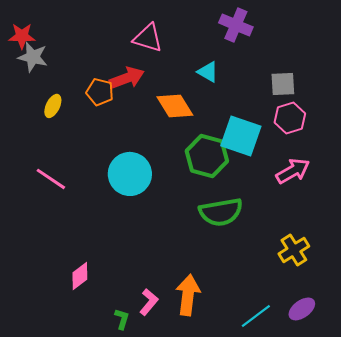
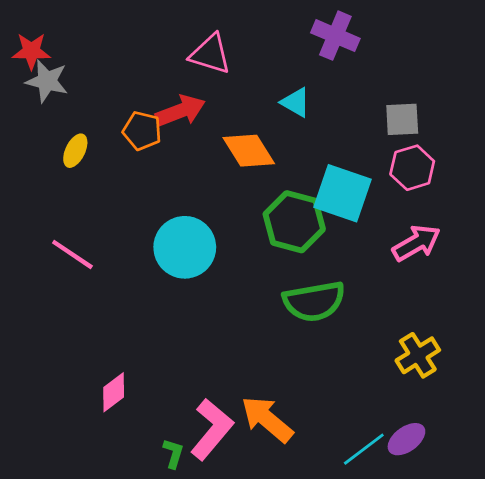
orange arrow: (188, 295) -> (267, 419), turned -57
pink L-shape: (149, 302) -> (212, 429), size x1.6
purple ellipse: (302, 309) -> (406, 439), moved

